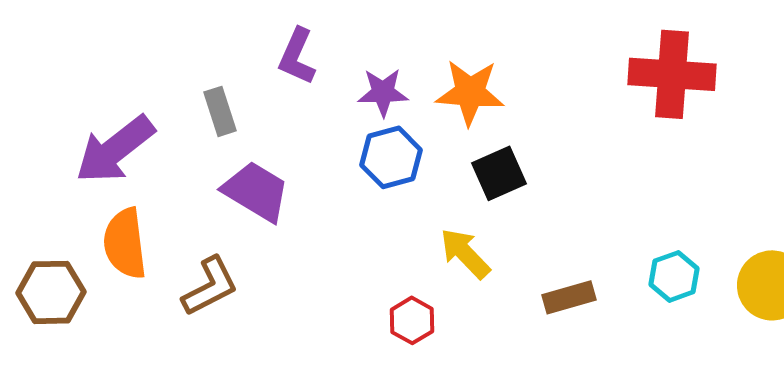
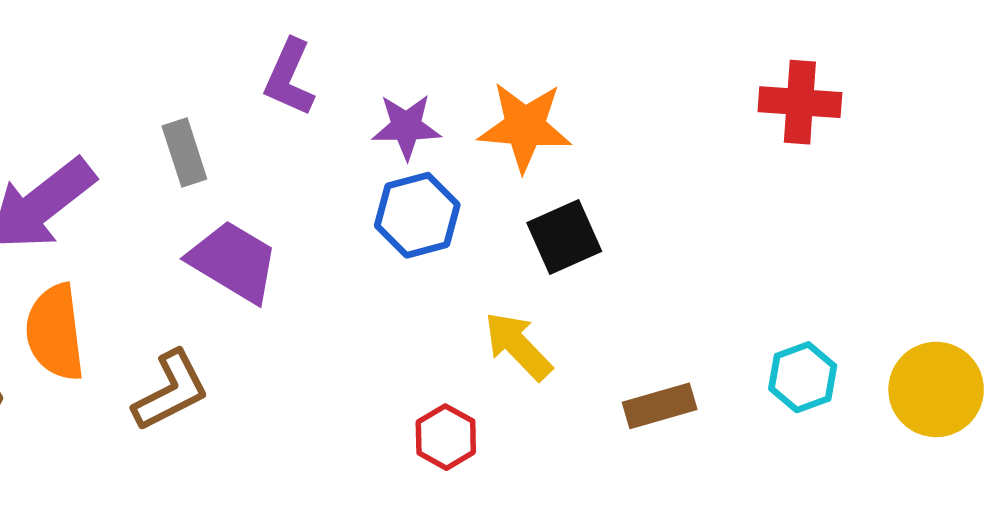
red cross: (672, 74) -> (800, 102), size x0.7

